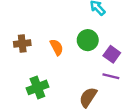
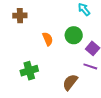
brown cross: (22, 43) -> (20, 16), moved

